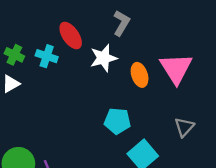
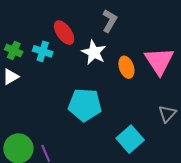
white star: (103, 58) -> (94, 52), turned -30
cyan pentagon: (117, 121) -> (85, 105), moved, size x1.4

